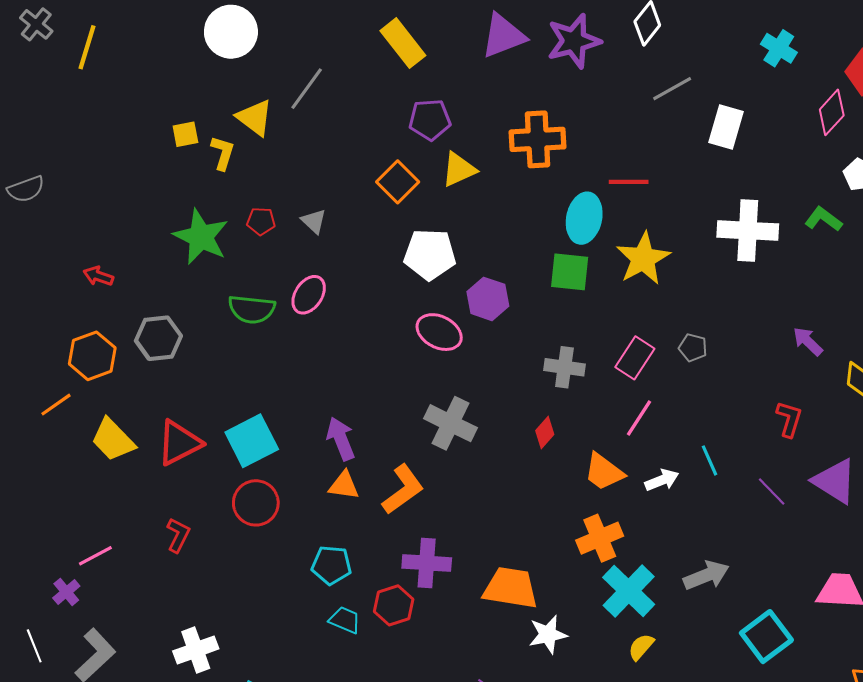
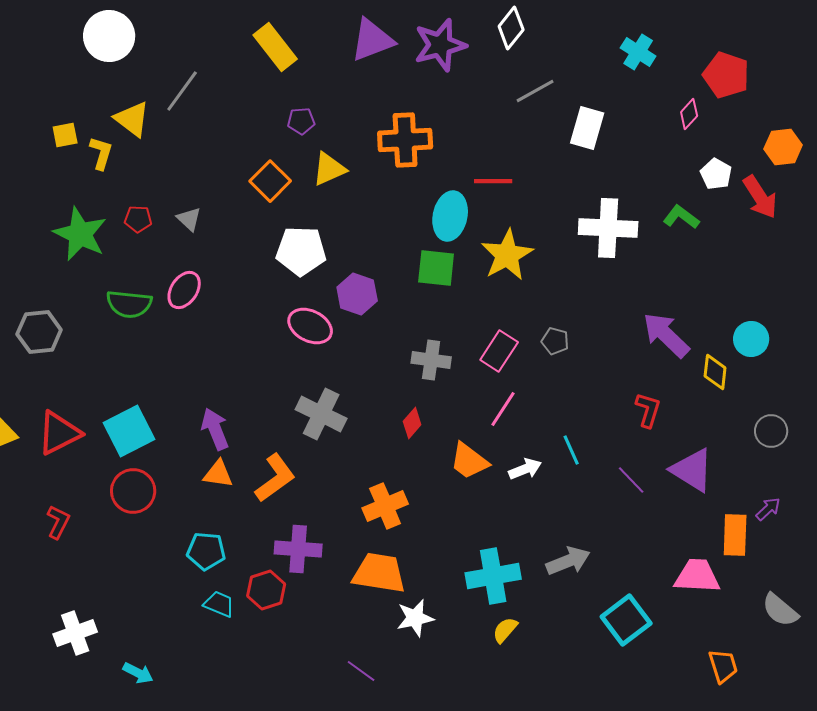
pink diamond: (832, 112) -> (689, 114), size x0.7
purple pentagon: (430, 120) -> (301, 121), size x0.7
purple arrow: (808, 341) -> (666, 335), size x1.6
orange cross: (600, 538) -> (385, 506), moved
cyan cross: (629, 591) -> (493, 576), turned 36

